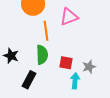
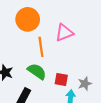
green semicircle: (42, 55) -> (37, 71), turned -54

